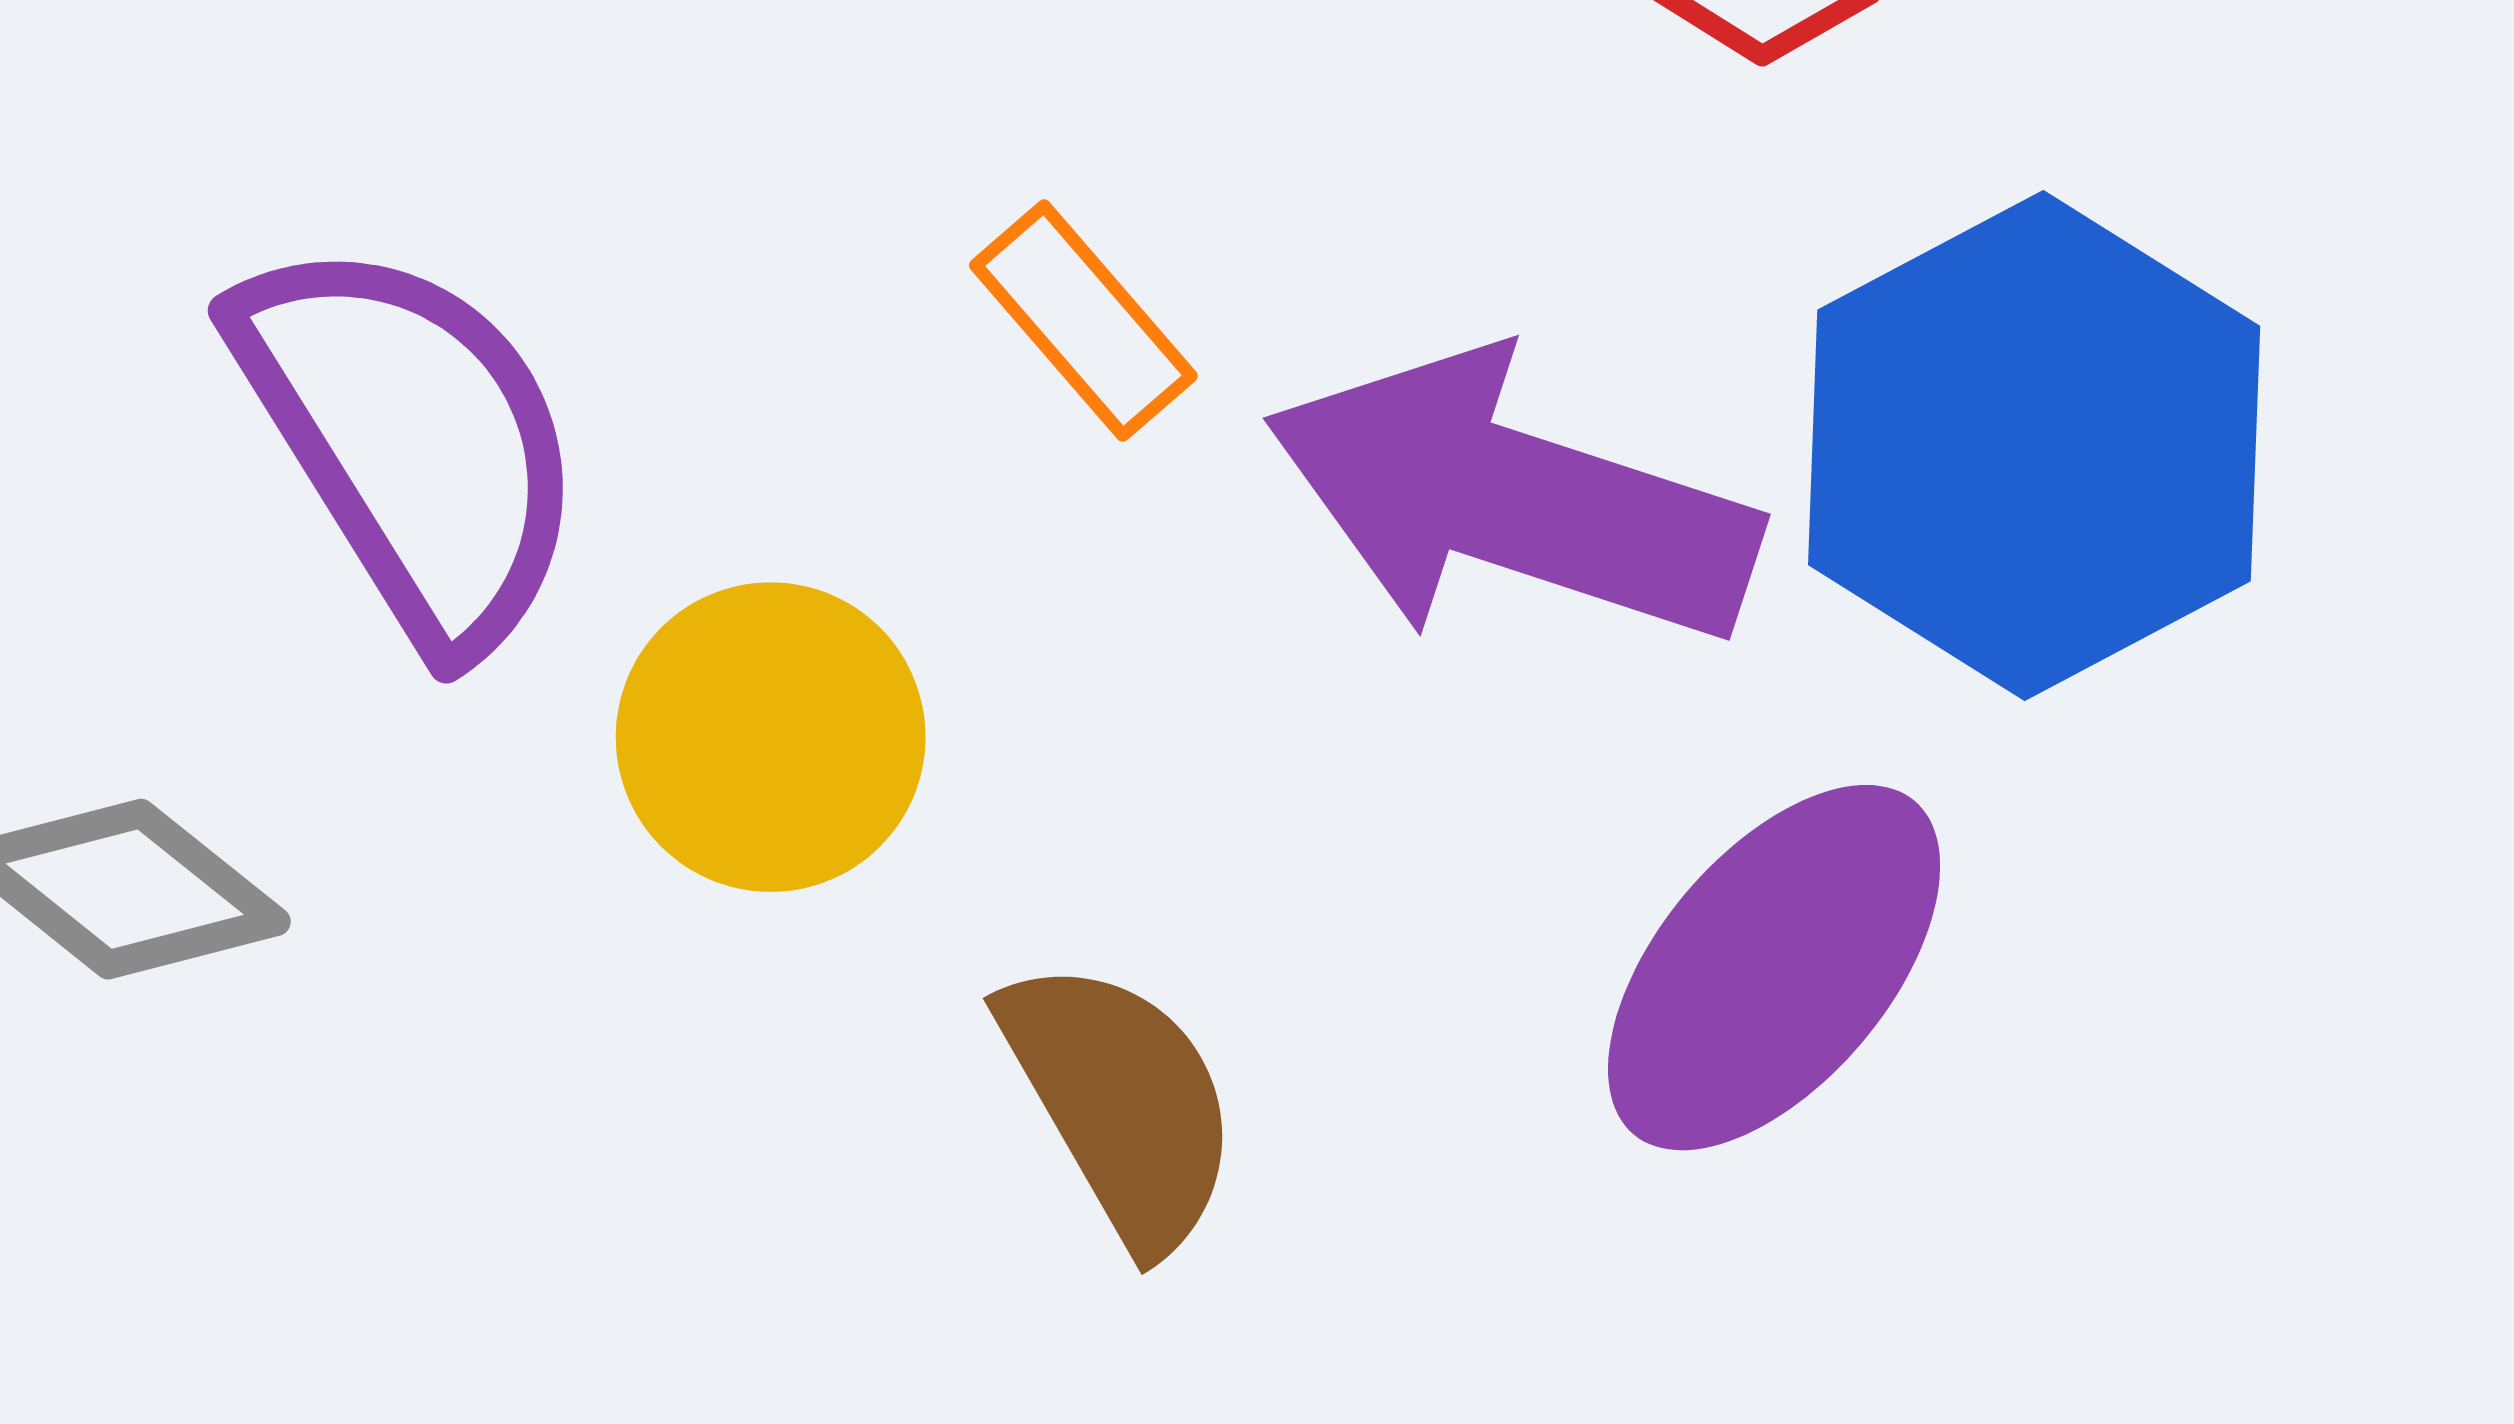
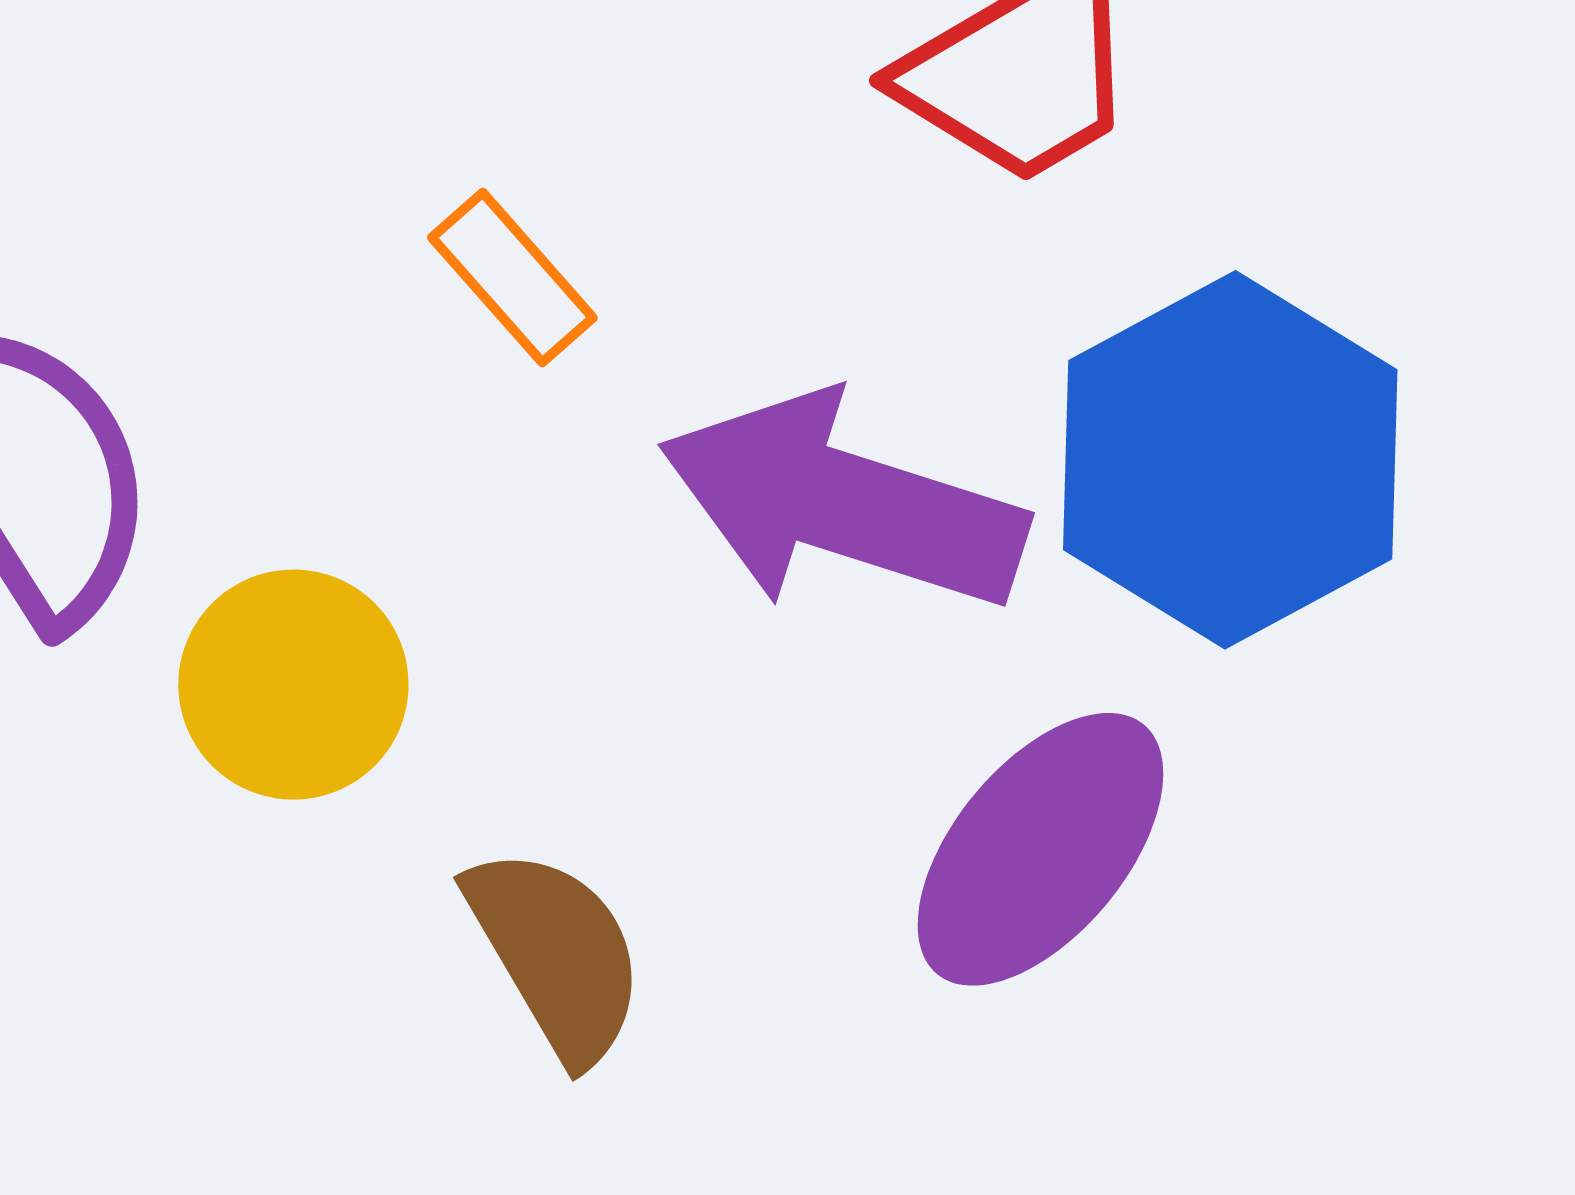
orange rectangle: (1083, 321) -> (512, 278), moved

